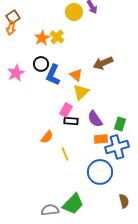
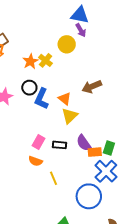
yellow circle: (74, 12) -> (67, 44), moved
pink rectangle: (66, 110) -> (38, 142), moved
orange semicircle: (47, 137) -> (35, 161), turned 72
orange rectangle: (101, 139) -> (95, 152), moved
blue cross: (117, 147) -> (106, 171), turned -30

